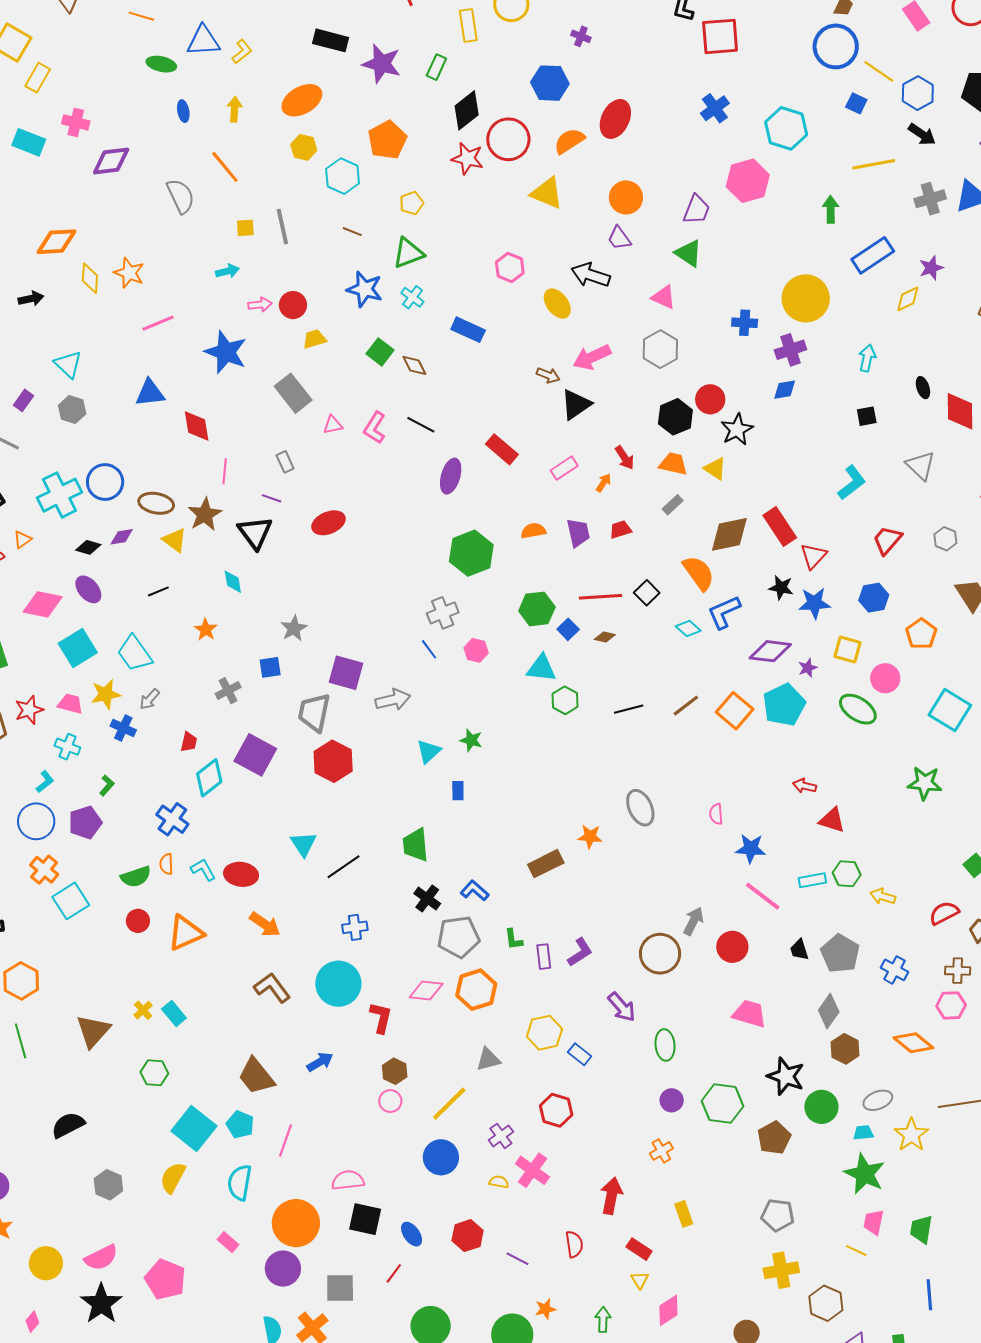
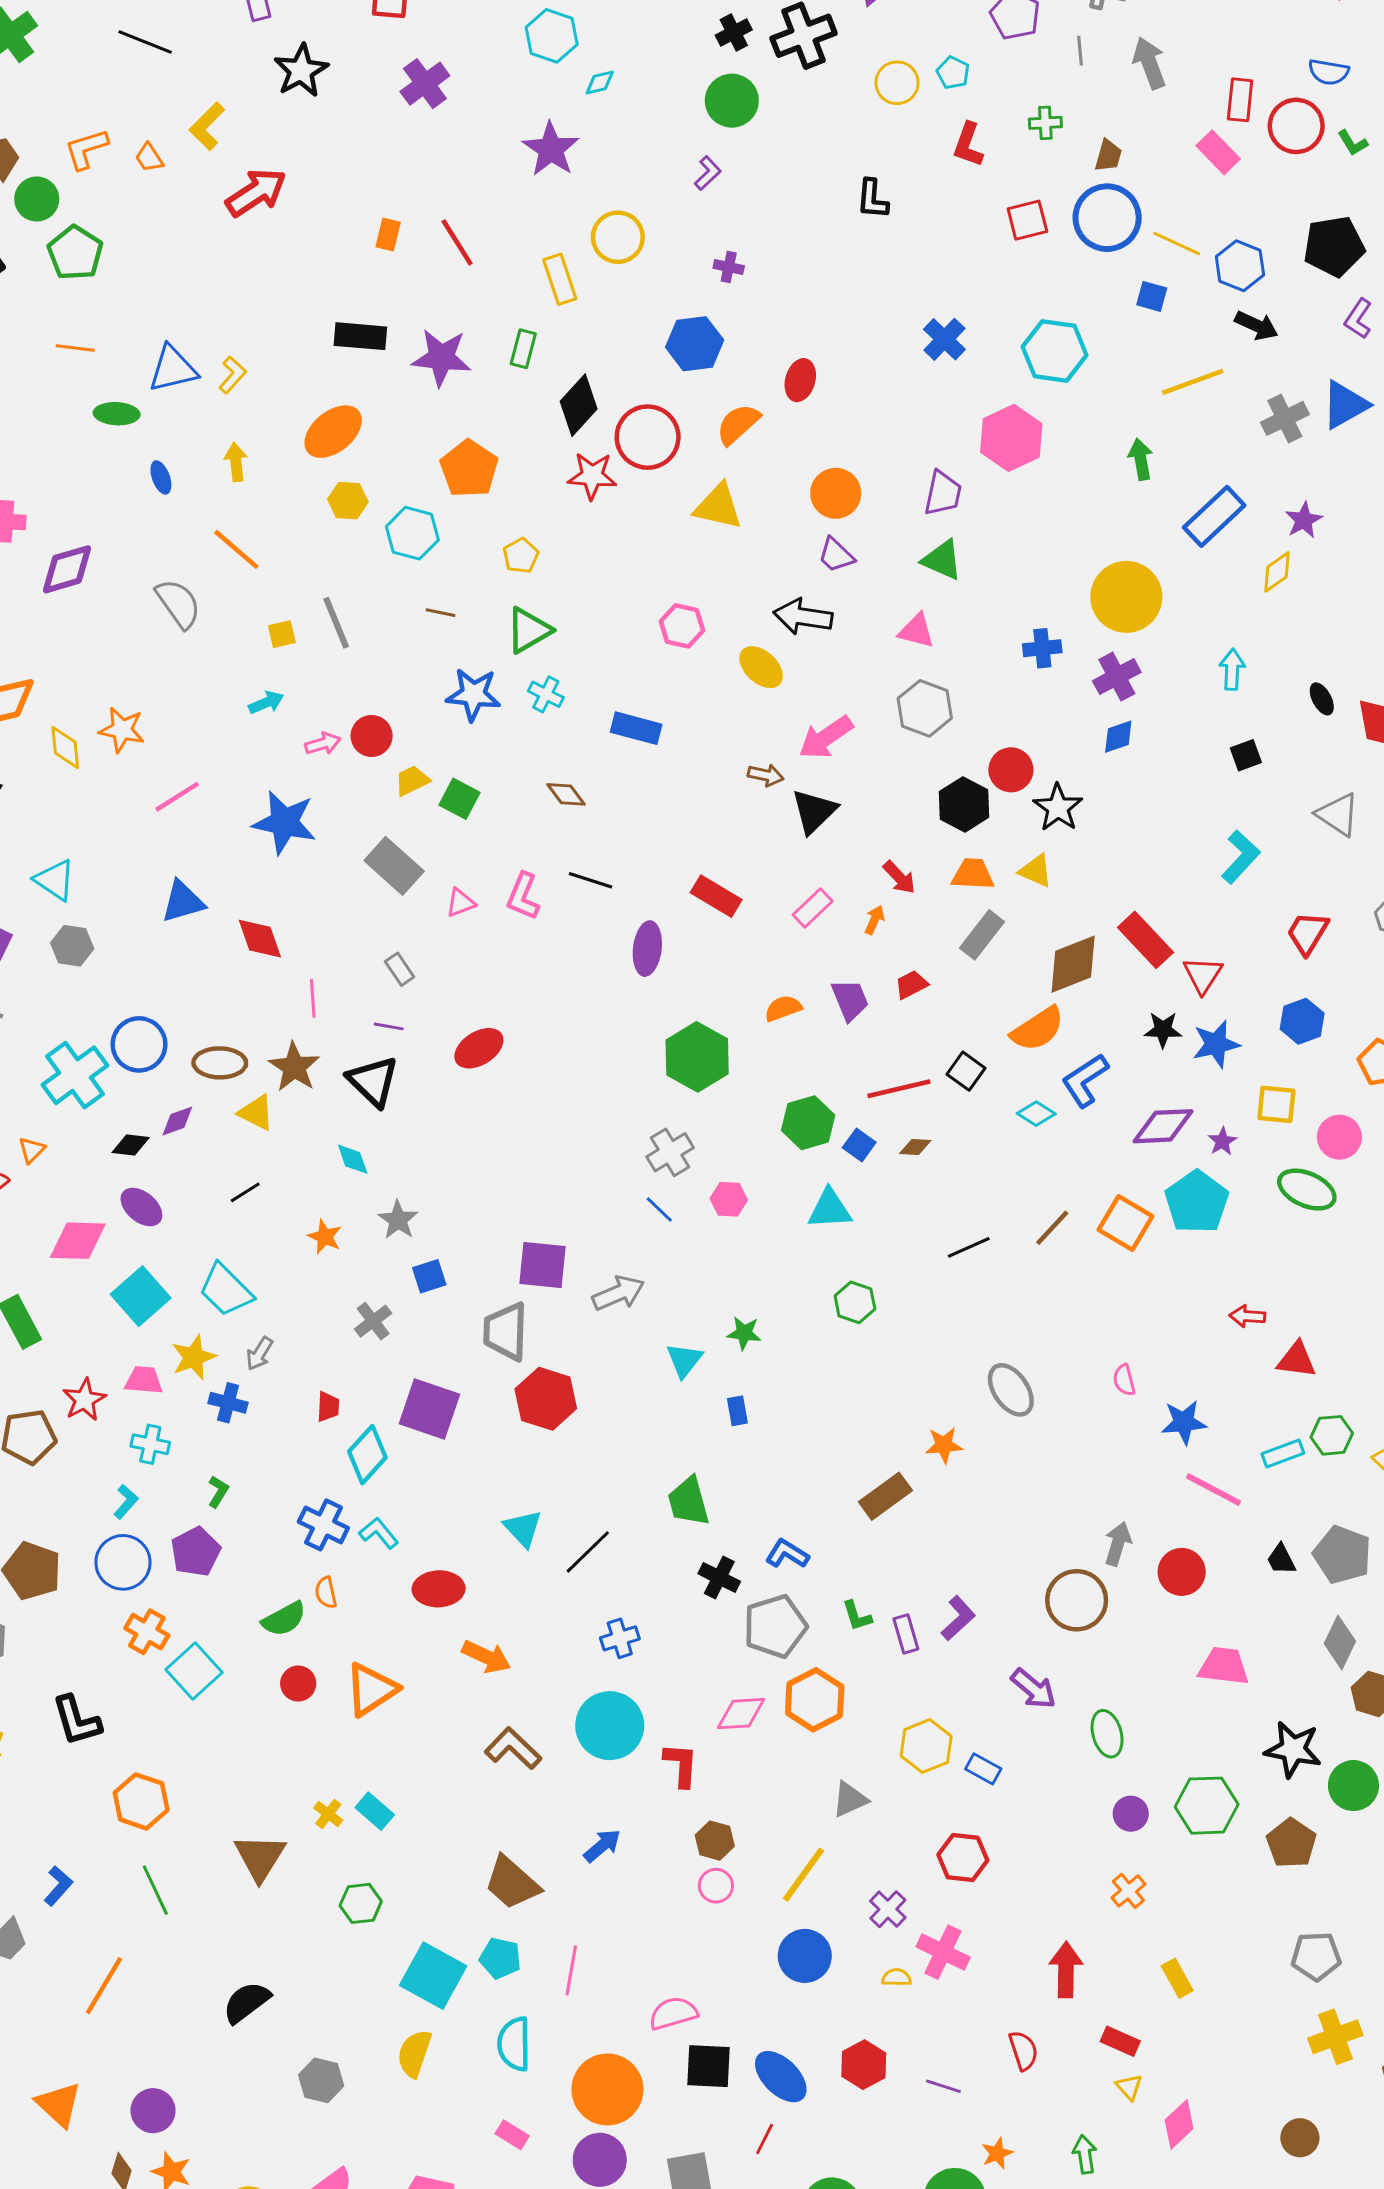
red square: (720, 36) -> (1027, 220), moved, size x0.7
red ellipse: (615, 119) -> (800, 380), size x0.7
green square: (380, 352) -> (459, 799), moved
gray rectangle: (673, 505) -> (982, 935), size x1.5
orange semicircle: (699, 573) -> (1038, 1029), turned 102
gray star: (294, 628) -> (398, 1220), moved
green hexagon: (565, 700) -> (855, 1302), moved
cyan L-shape: (203, 870) -> (379, 1533), moved
blue ellipse: (412, 1234) -> (781, 2077), size x1.5

